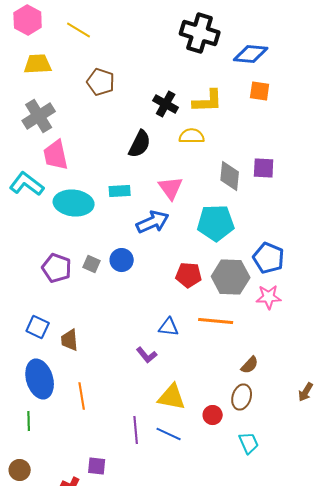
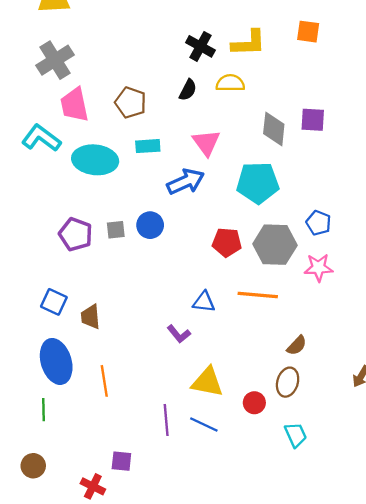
brown pentagon: (101, 82) -> (131, 103), moved
black semicircle: (140, 144) -> (188, 90), moved, size x0.7
blue pentagon: (269, 258) -> (319, 223), size x0.7
gray square: (92, 264) -> (116, 230), turned -30

